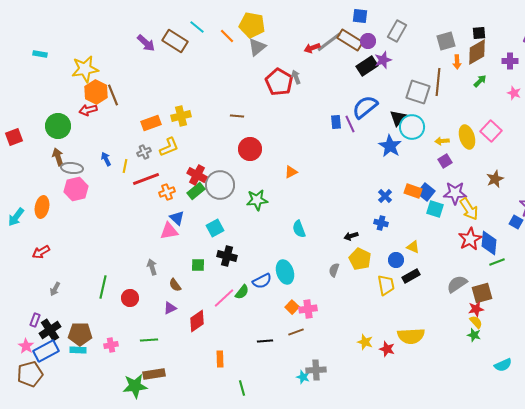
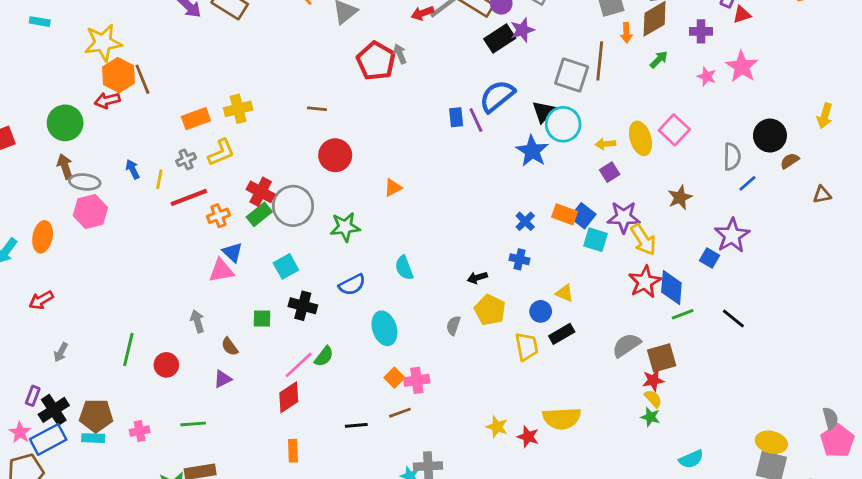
blue semicircle: (262, 281) -> (352, 285), moved
red diamond: (197, 321) -> (289, 397), moved

